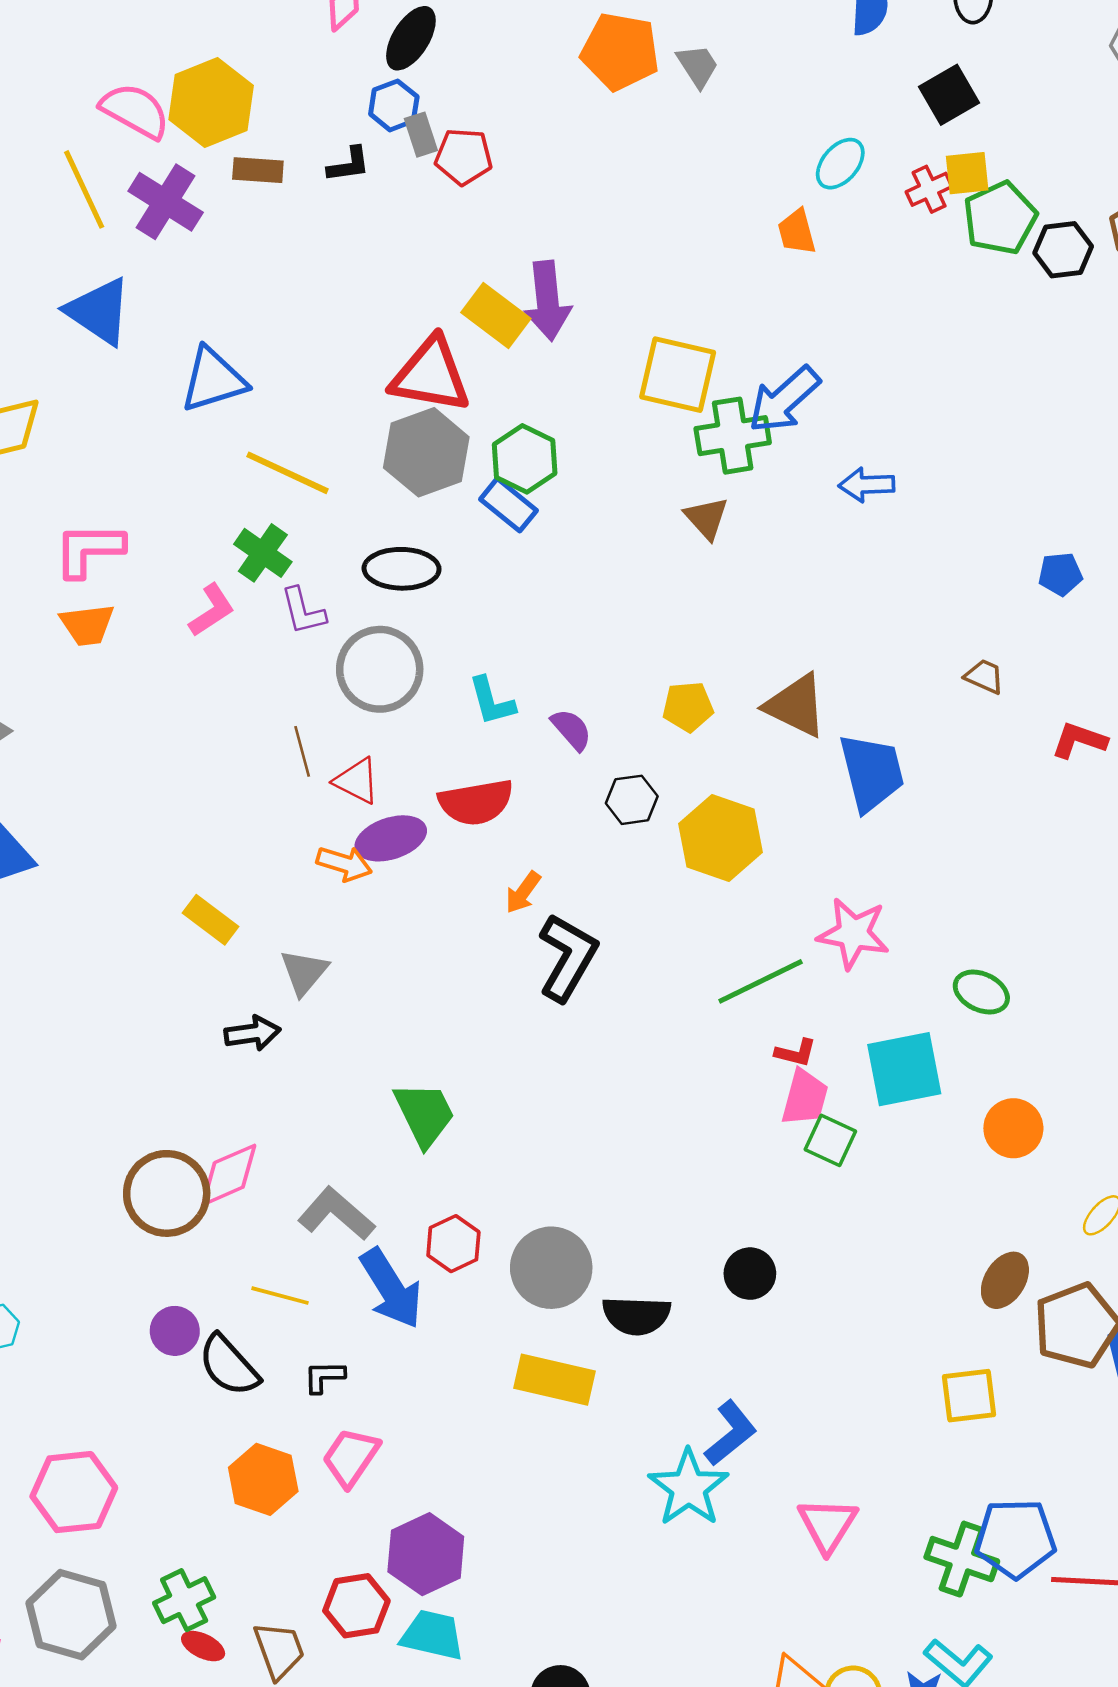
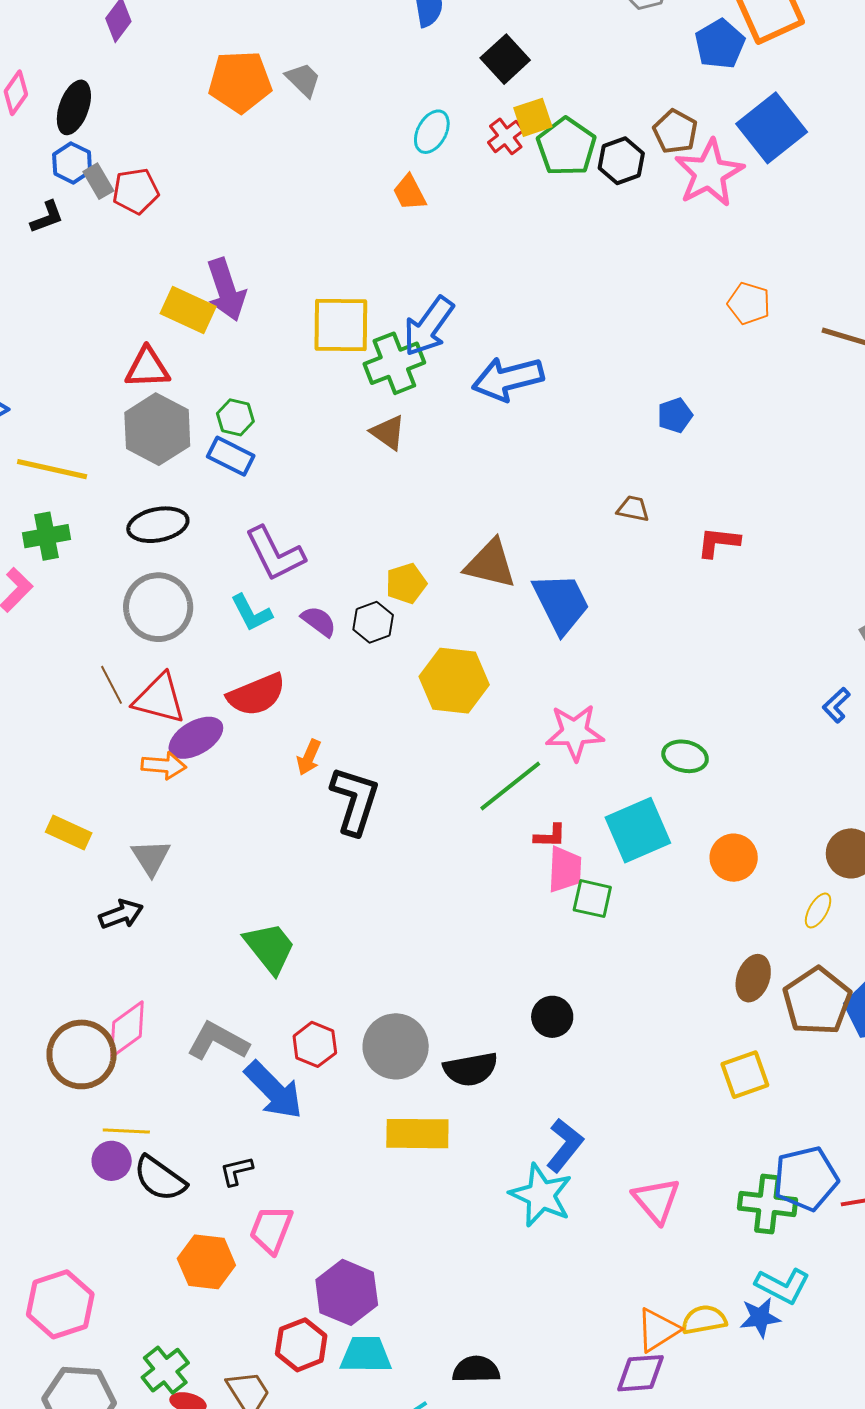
red triangle: (431, 375) -> (147, 368), size x0.7
green hexagon: (525, 459) -> (235, 417), size x0.7
blue arrow: (867, 485) -> (508, 379), size x1.6
green cross: (263, 553) -> (47, 536), turned -33
purple L-shape: (303, 611) -> (275, 554), moved, size x1.5
red triangle: (357, 781) -> (159, 699), size x1.4
black hexagon: (632, 800) -> (373, 622), moved
yellow line: (280, 1296) -> (126, 1131), moved

